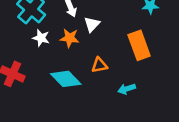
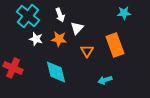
orange triangle: (99, 65) -> (87, 51), moved, turned -48
cyan diamond: (66, 79) -> (56, 72), turned 30

